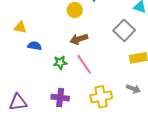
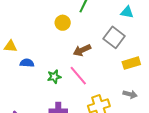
brown arrow: (79, 39) -> (82, 50), moved

